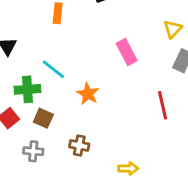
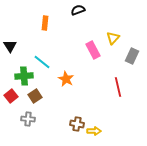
yellow triangle: (173, 29) -> (113, 38), moved
brown square: (43, 118) -> (35, 96), turned 32
brown cross: (79, 145) -> (77, 124), moved

